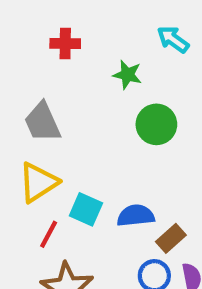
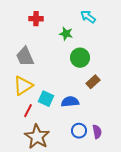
brown rectangle: (171, 238) -> (93, 82), moved

